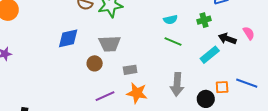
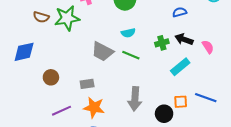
green cross: (204, 20) -> (162, 43), moved
black arrow: (227, 39) -> (184, 39), moved
gray trapezoid: (110, 44) -> (102, 51), moved, turned 30
cyan rectangle: (210, 55) -> (180, 67), moved

